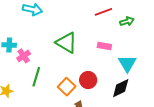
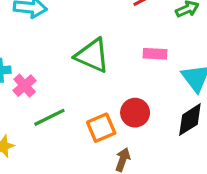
green line: (36, 77) -> (49, 117), turned 54
orange square: (67, 87) -> (101, 128), turned 30

